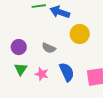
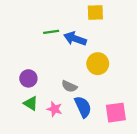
gray semicircle: (49, 48) -> (69, 86), moved
green triangle: (21, 69) -> (31, 103), turned -32

